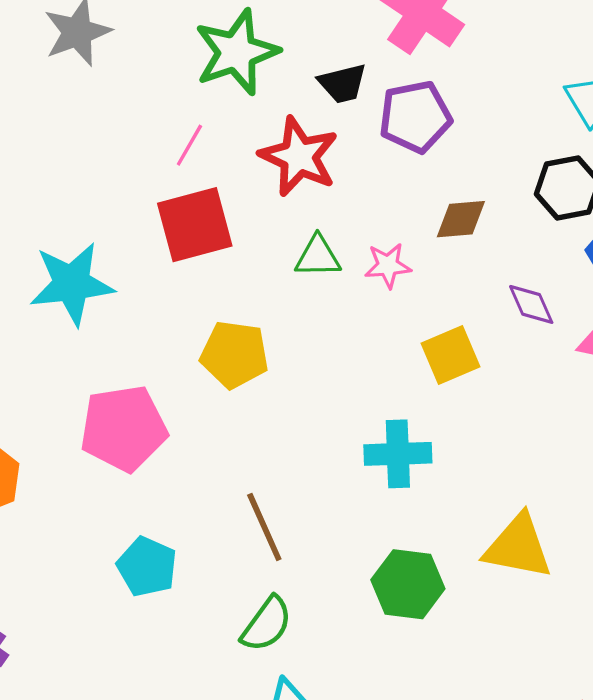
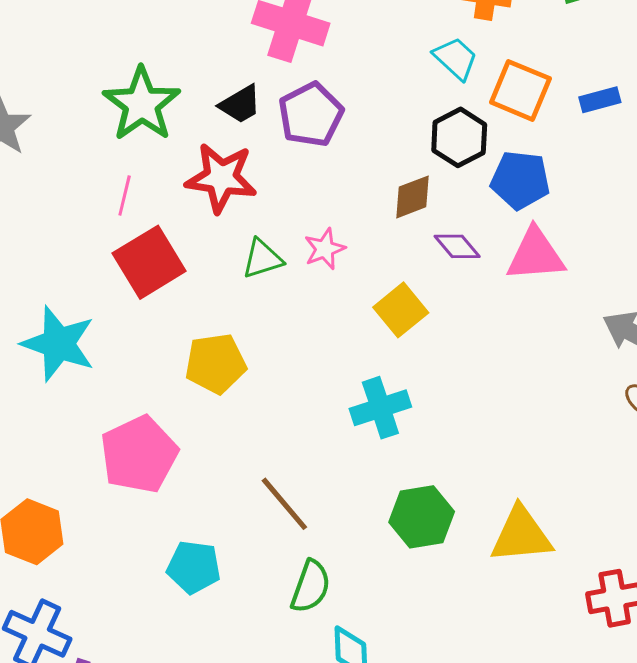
brown diamond: (461, 219) -> (412, 197), moved
cyan star: (72, 284) -> (58, 344), turned -30
yellow triangle: (518, 547) -> (521, 535), moved

